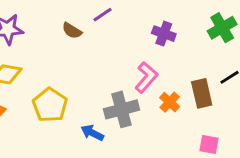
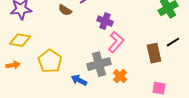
purple cross: (164, 34) -> (105, 21), moved
orange cross: (170, 102) -> (120, 76), moved

